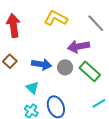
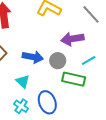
green rectangle: (90, 71) -> (74, 79), moved, turned -30
cyan line: (99, 103) -> (89, 61), moved

